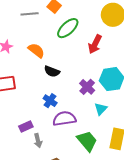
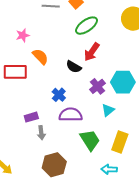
red arrow: (95, 44) -> (92, 52), moved
orange semicircle: (36, 50) -> (40, 57), moved
black semicircle: (52, 71) -> (74, 67), moved

